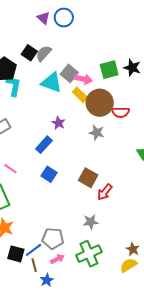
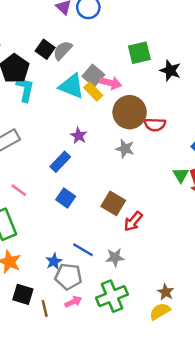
green square: (109, 70) -> (139, 53), moved
yellow rectangle: (80, 95) -> (93, 92), moved
blue line: (34, 250) -> (83, 250), moved, turned 66
blue star: (47, 280) -> (54, 261), moved

